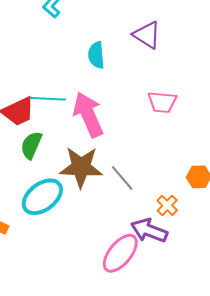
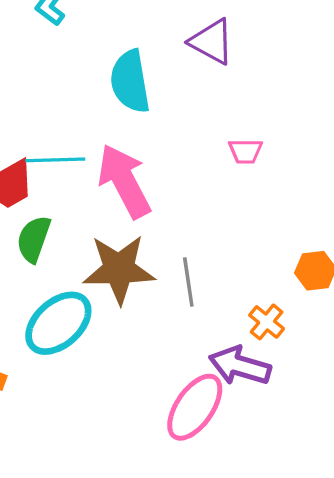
cyan semicircle: (96, 55) -> (130, 81), size x1.4
pink trapezoid: (162, 102) -> (245, 151), size x0.7
gray line: (122, 178) -> (188, 282), turned 36

